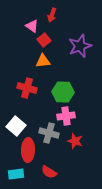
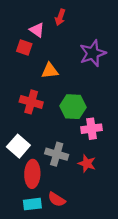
red square: (44, 40) -> (24, 47), moved, turned -32
pink cross: (66, 116) -> (91, 129), moved
cyan rectangle: (16, 174) -> (32, 204), moved

